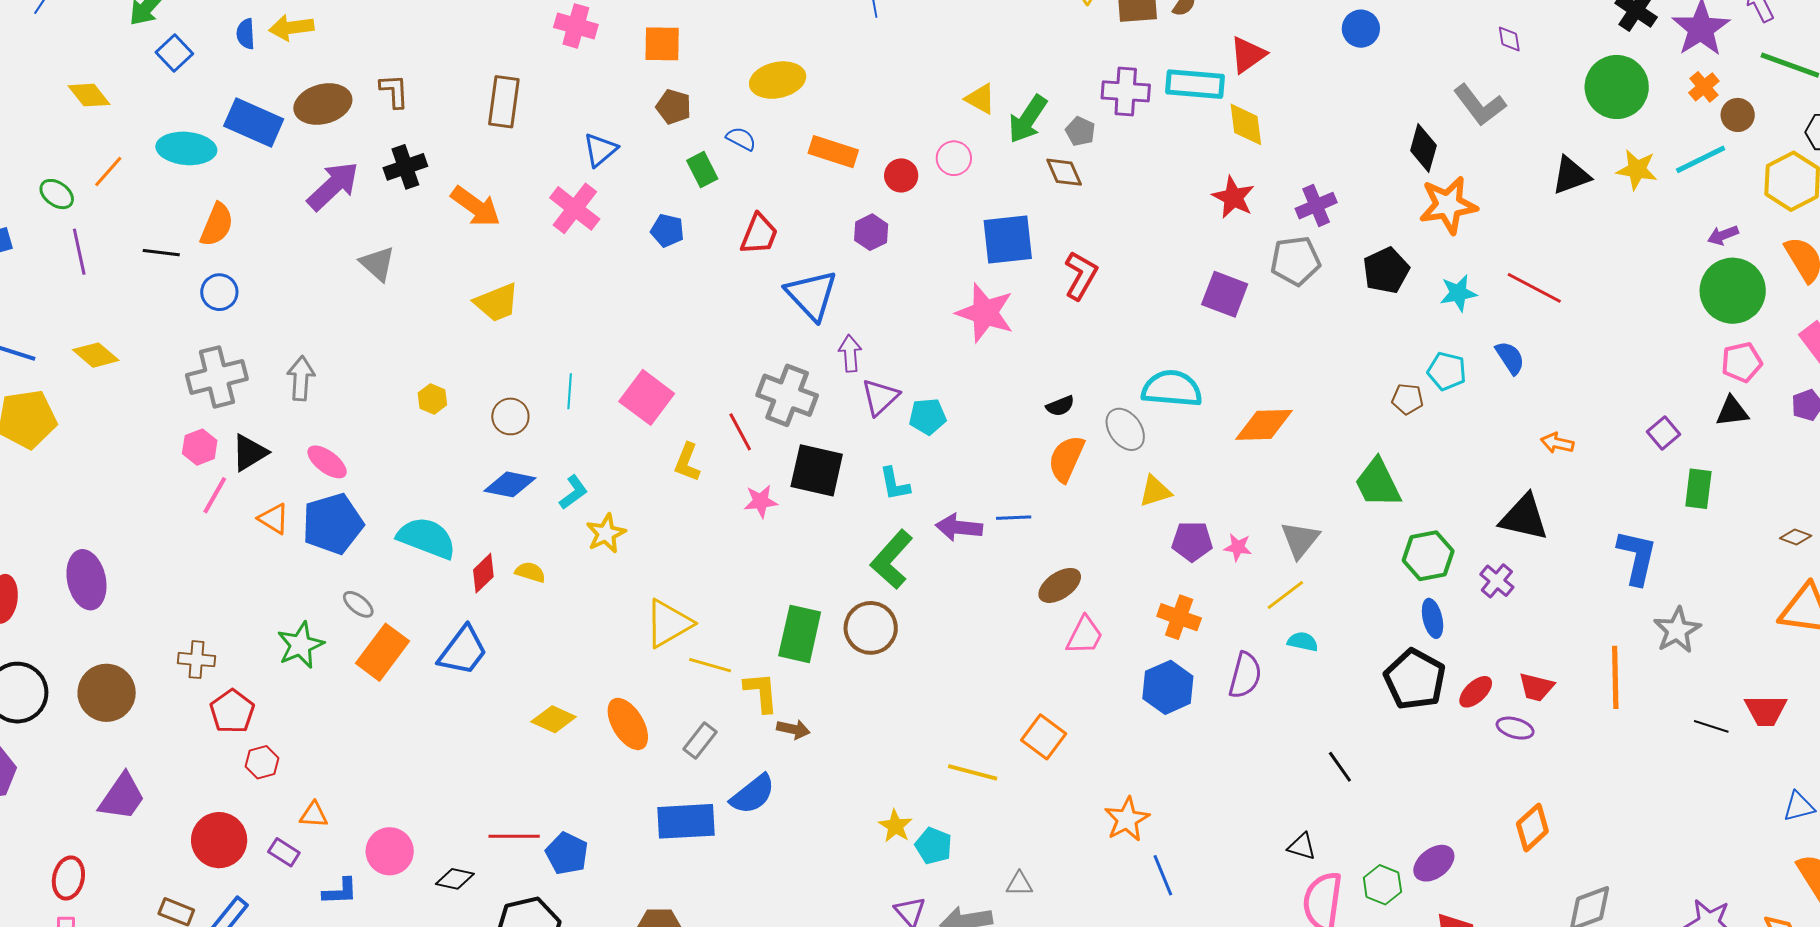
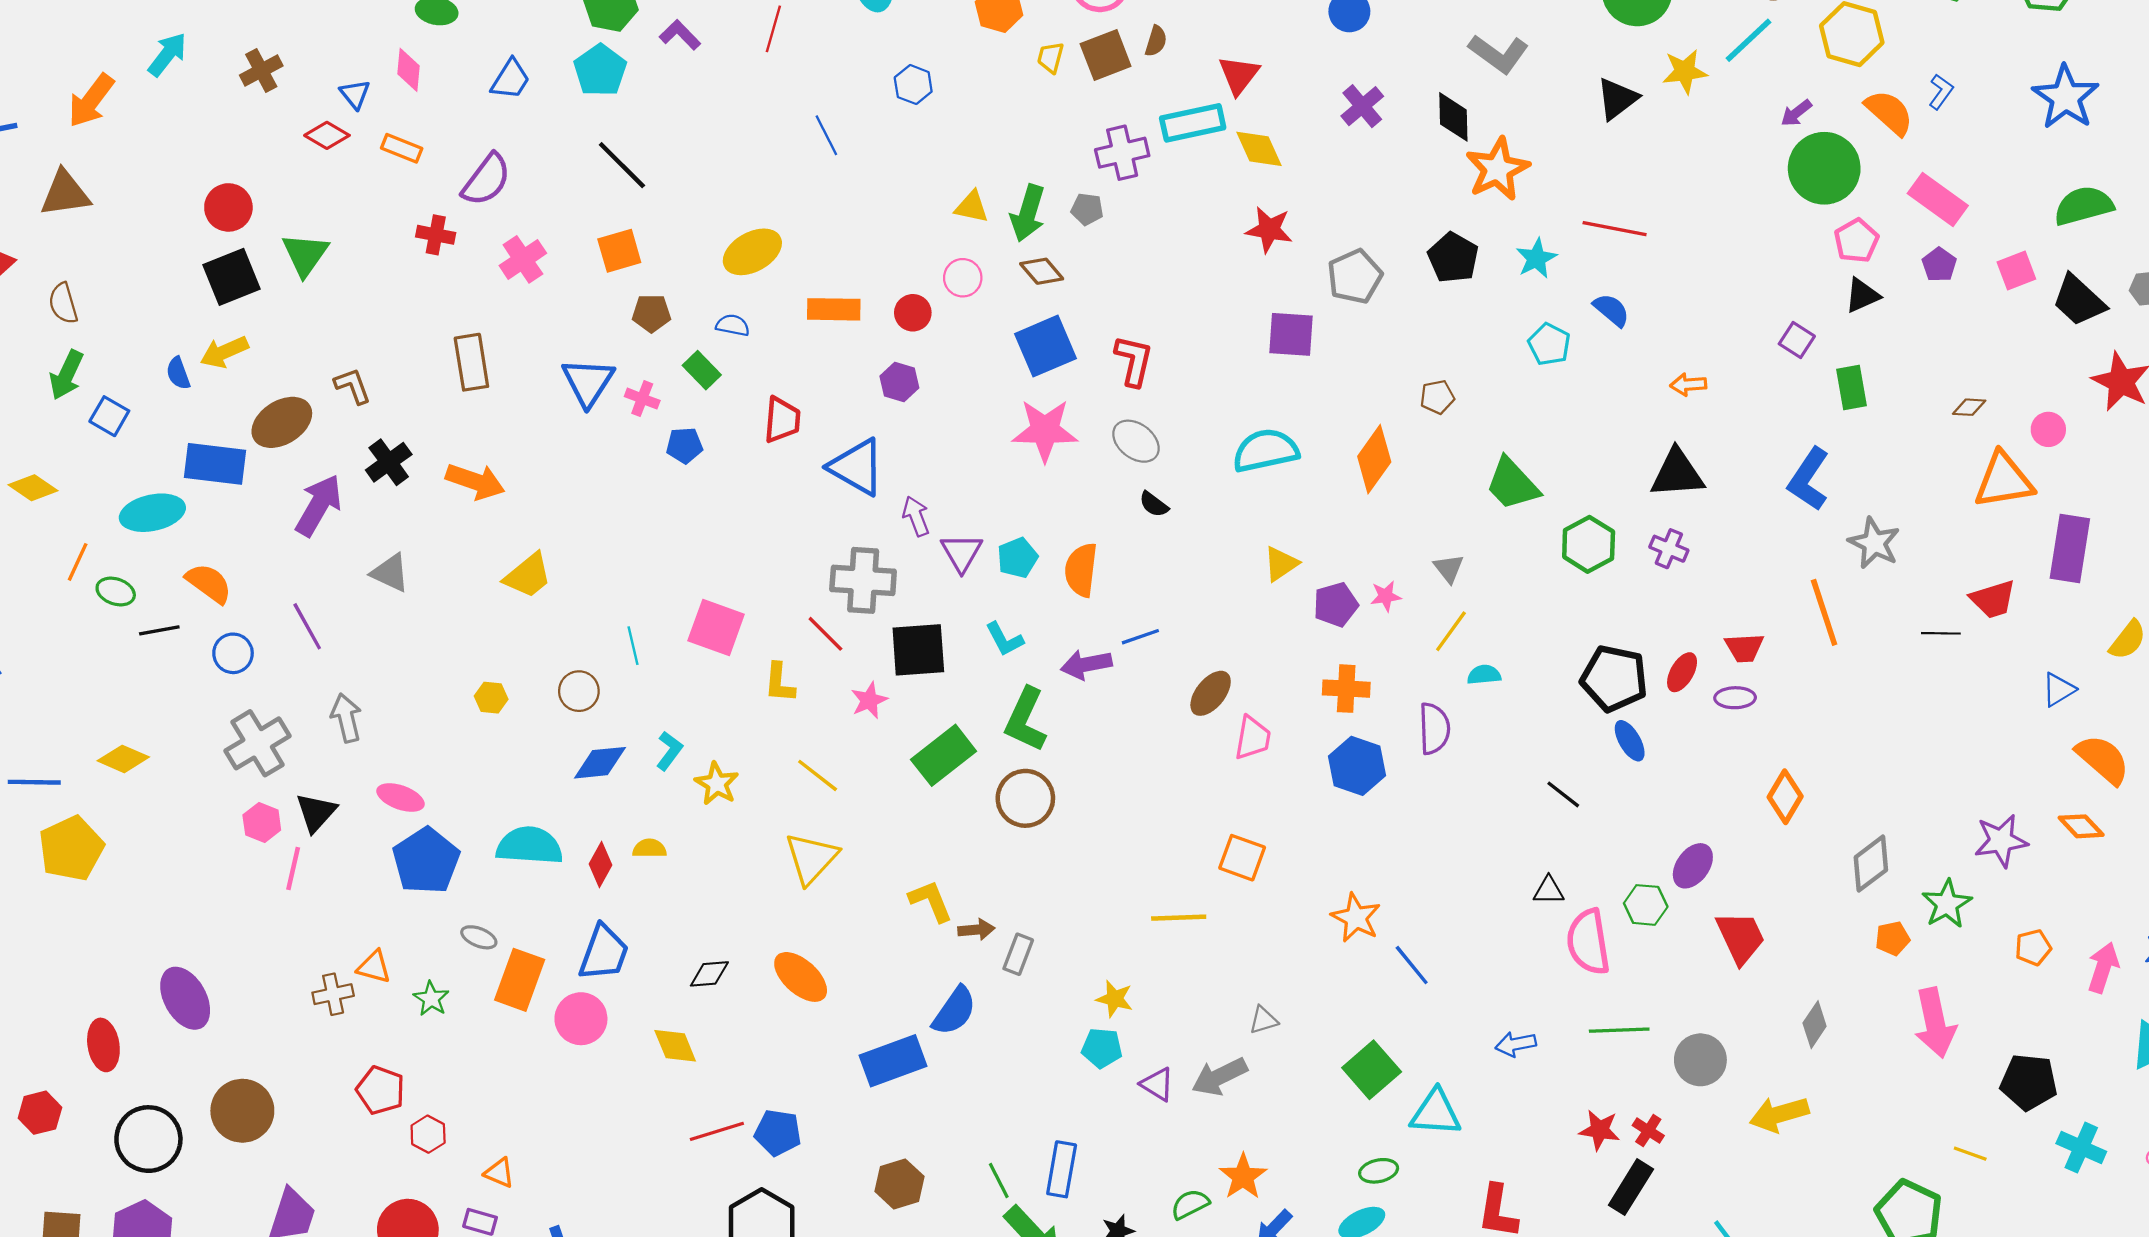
pink cross: (576, 26) -> (523, 259), turned -33
blue triangle: (600, 150) -> (588, 382), size x1.4
brown diamond: (1064, 172) -> (1042, 271), moved
green ellipse: (57, 194) -> (116, 592), moved
purple cross: (1316, 206) -> (1362, 106), moved
pink cross: (575, 208) -> (642, 399), moved, size x0.6
orange semicircle: (217, 225) -> (209, 583), turned -60
purple line: (79, 252) -> (307, 626), moved
cyan pentagon: (1447, 371) -> (1549, 344), turned 30
brown pentagon: (1408, 399) -> (1437, 397), moved
black semicircle: (1060, 406) -> (1154, 504), turned 76
orange diamond: (1264, 425) -> (1374, 459), turned -36
gray ellipse: (1125, 429) -> (1136, 441), moved
orange semicircle: (1066, 459) -> (1081, 570), moved
orange triangle: (274, 519) -> (374, 967), moved
gray triangle: (1300, 540) -> (1449, 568), size x0.7
blue L-shape: (1637, 557) -> (1809, 479), turned -142
blue ellipse: (1433, 618) -> (1630, 741), moved
green rectangle: (800, 634) -> (944, 755), moved, turned 56
green star: (300, 645) -> (431, 999), size x0.7
brown cross: (196, 660) -> (333, 994), moved
yellow line: (710, 665) -> (818, 775), moved, turned 39
yellow diamond: (554, 719) -> (675, 1046), moved, turned 60
gray rectangle: (700, 740) -> (1018, 954), moved
orange triangle: (314, 815) -> (499, 1173), turned 36
cyan pentagon: (934, 846) -> (1102, 1048), moved
pink circle: (390, 851) -> (581, 1019), moved
black diamond: (455, 879) -> (709, 974), moved

